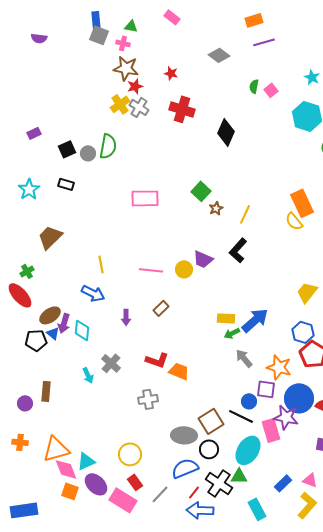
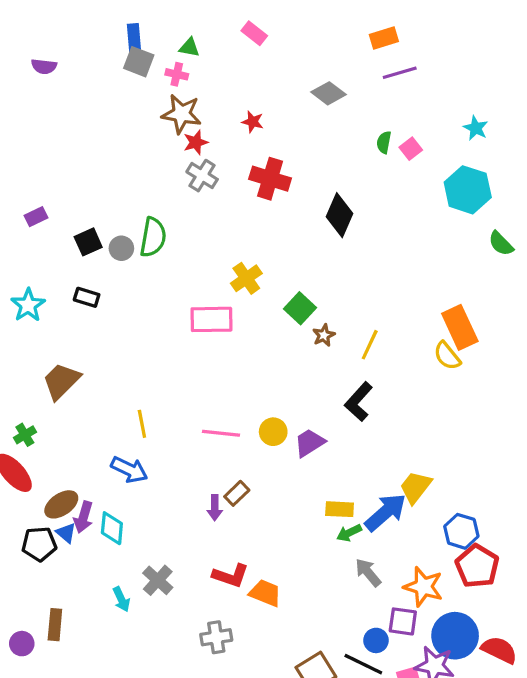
yellow cross: (120, 104) -> (246, 278), moved
purple trapezoid: (203, 259) -> (310, 443), moved, turned 125
yellow trapezoid: (307, 292) -> (416, 487), moved
purple arrow: (126, 317) -> (215, 508), moved

